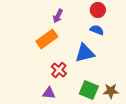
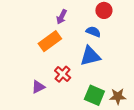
blue semicircle: (97, 30) -> (93, 32), moved
purple triangle: (49, 93) -> (38, 87), moved, turned -32

